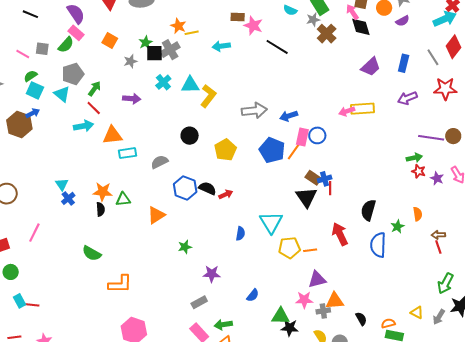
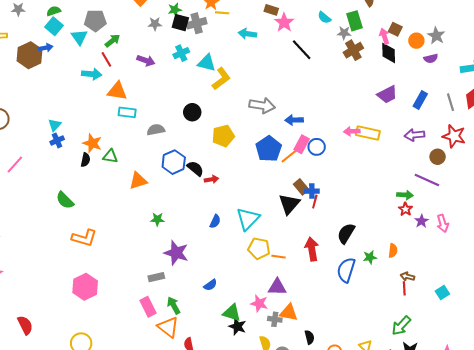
brown circle: (453, 136) -> (438, 157), moved
purple star: (212, 274) -> (176, 253), size x1.4
green arrow: (223, 325) -> (174, 305), turned 54

